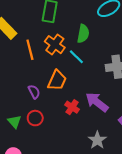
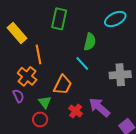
orange cross: (55, 45) -> (27, 76), moved
purple semicircle: (34, 92) -> (18, 96), moved
green triangle: (14, 122) -> (45, 102), moved

